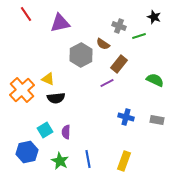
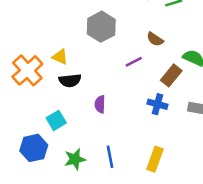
brown semicircle: (103, 44) -> (155, 39), moved
brown rectangle: (119, 64) -> (171, 75), moved
purple semicircle: (66, 132) -> (100, 104), moved
green star: (60, 161) -> (75, 159), turned 30

